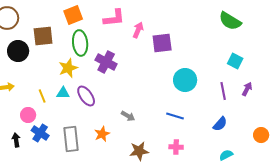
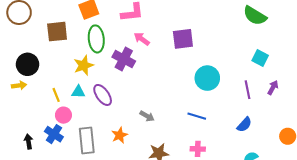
pink arrow: (138, 30) -> (142, 39), moved, turned -77
black circle: (18, 51) -> (27, 64), moved
pink circle: (28, 115) -> (63, 115), moved

